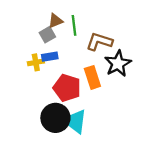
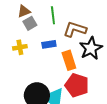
brown triangle: (55, 21) -> (24, 11), moved
blue rectangle: (50, 57) -> (49, 44), moved
red pentagon: (67, 88) -> (77, 85), moved

